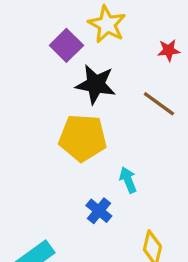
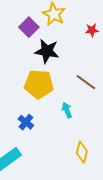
brown line: (159, 104) -> (86, 82), moved
blue cross: (99, 211) -> (26, 122), moved

